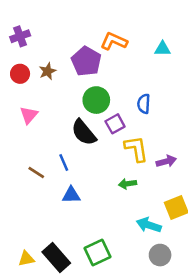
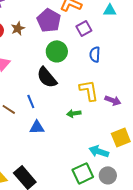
purple square: (115, 124) -> (84, 28), moved
purple arrow: (166, 161) -> (113, 100), turned 35
green arrow: (128, 184) -> (74, 113), moved
green square: (98, 253) -> (83, 173), moved

